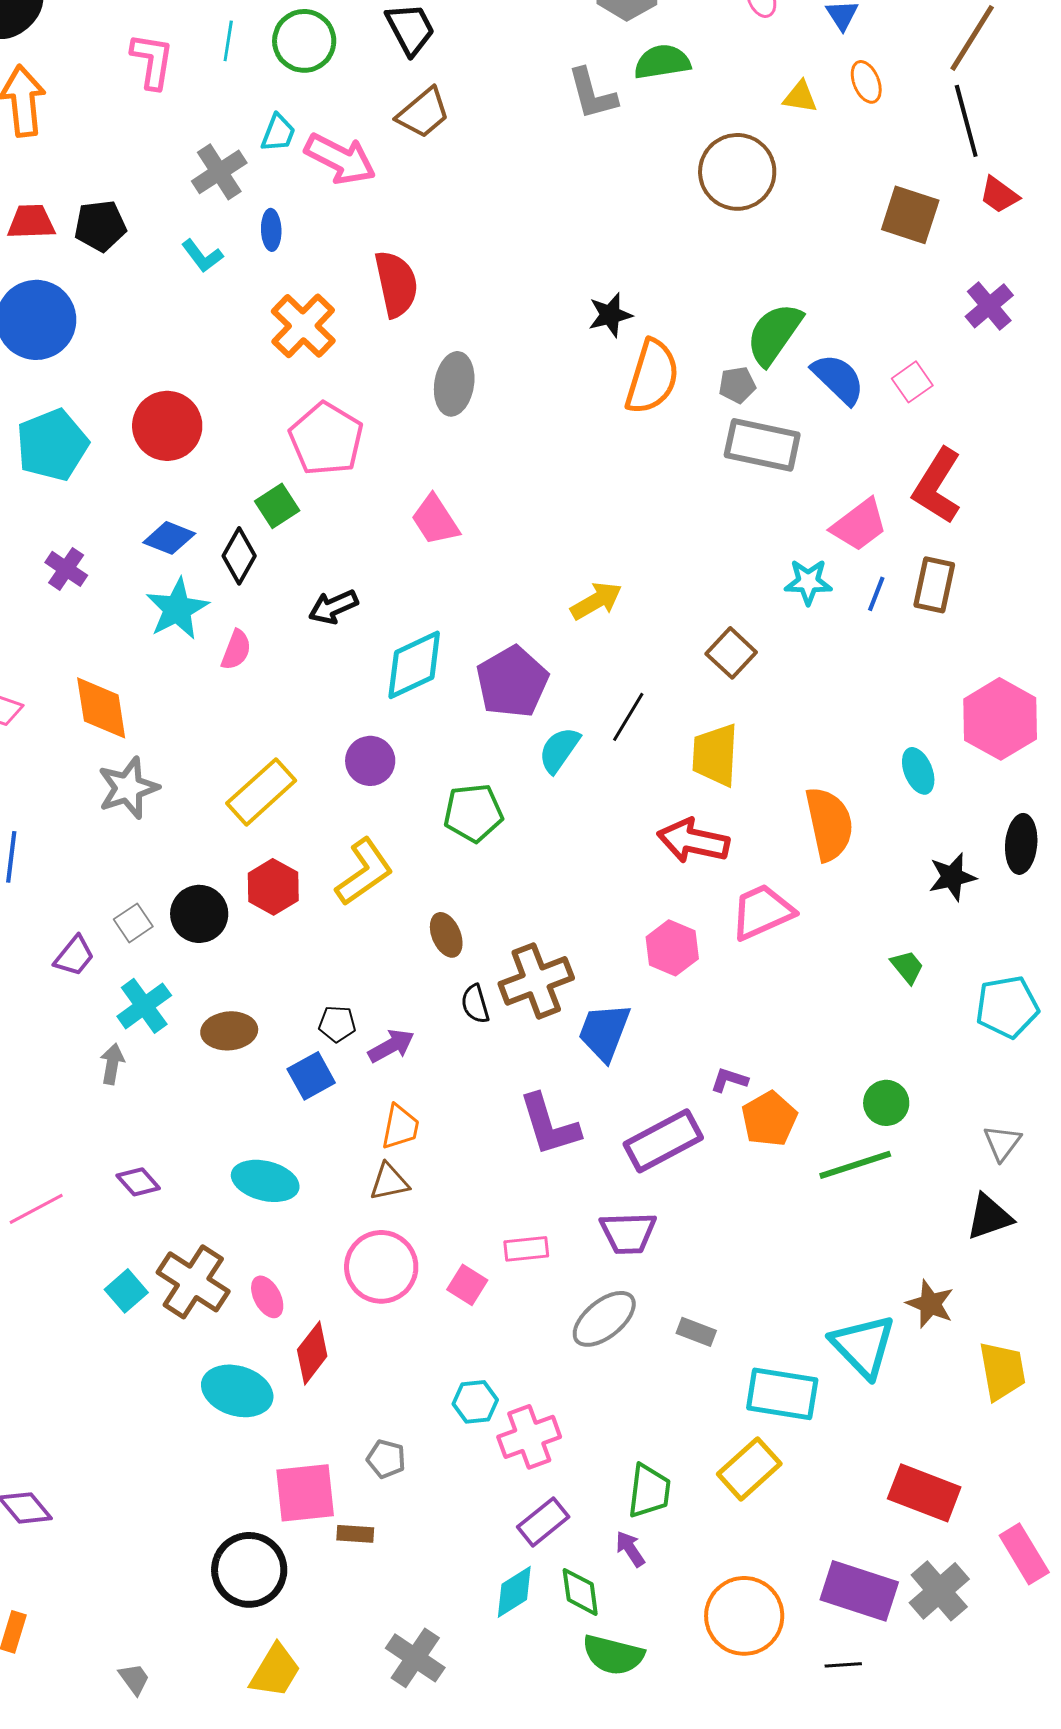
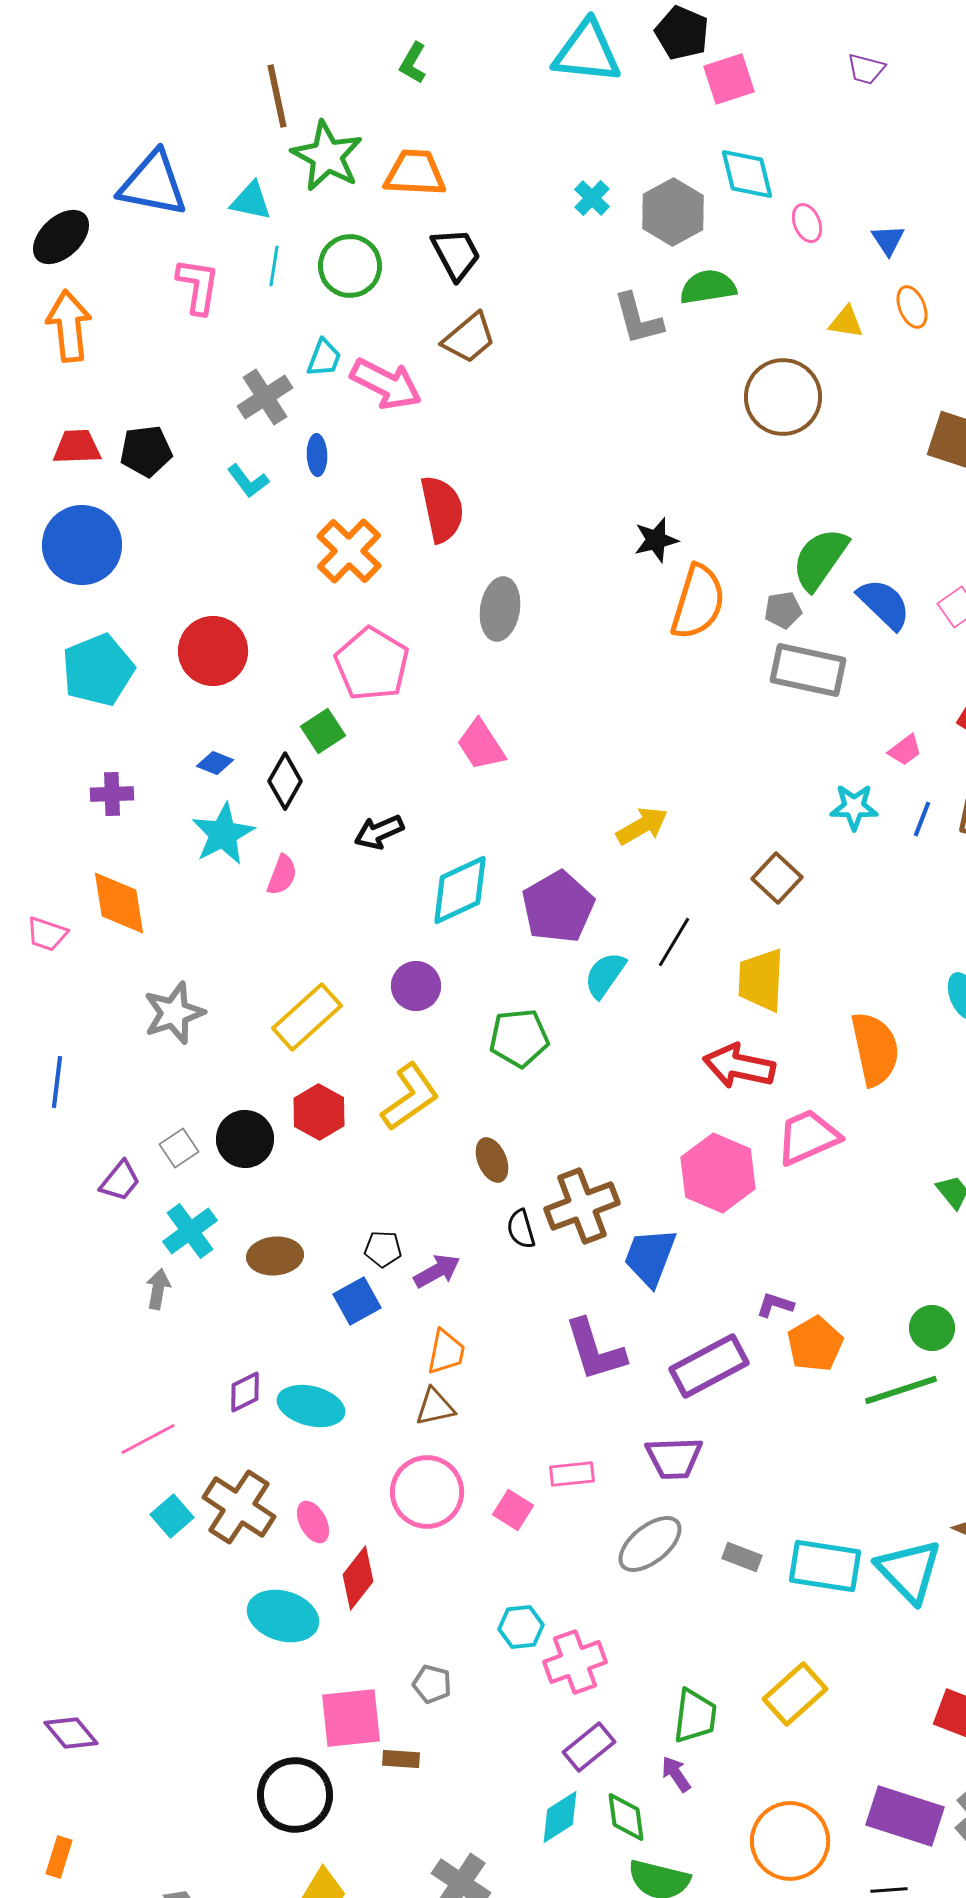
pink trapezoid: (859, 525) -> (905, 750), size x0.6
blue diamond: (169, 538) -> (215, 763), size x0.7
purple cross: (66, 569) -> (112, 794), turned -36
orange diamond: (101, 708) -> (119, 903), moved
pink hexagon: (672, 948) -> (718, 1173), size x1.4
purple diamond: (138, 1182) -> (245, 1392), moved, turned -75
pink line: (36, 1209) -> (148, 1439), moved
cyan rectangle: (782, 1394) -> (825, 1566), moved

